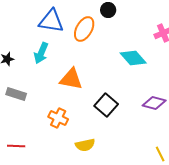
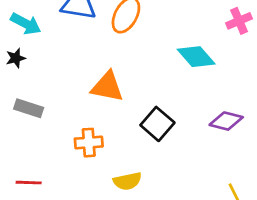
cyan arrow: (41, 53) -> (26, 24), moved, turned -85
orange cross: (58, 118) -> (89, 143), turned -30

